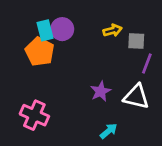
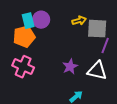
gray square: (136, 41) -> (97, 29), size x1.5
orange pentagon: (40, 52) -> (24, 37), turned 30
pink cross: (34, 115) -> (23, 67), moved

